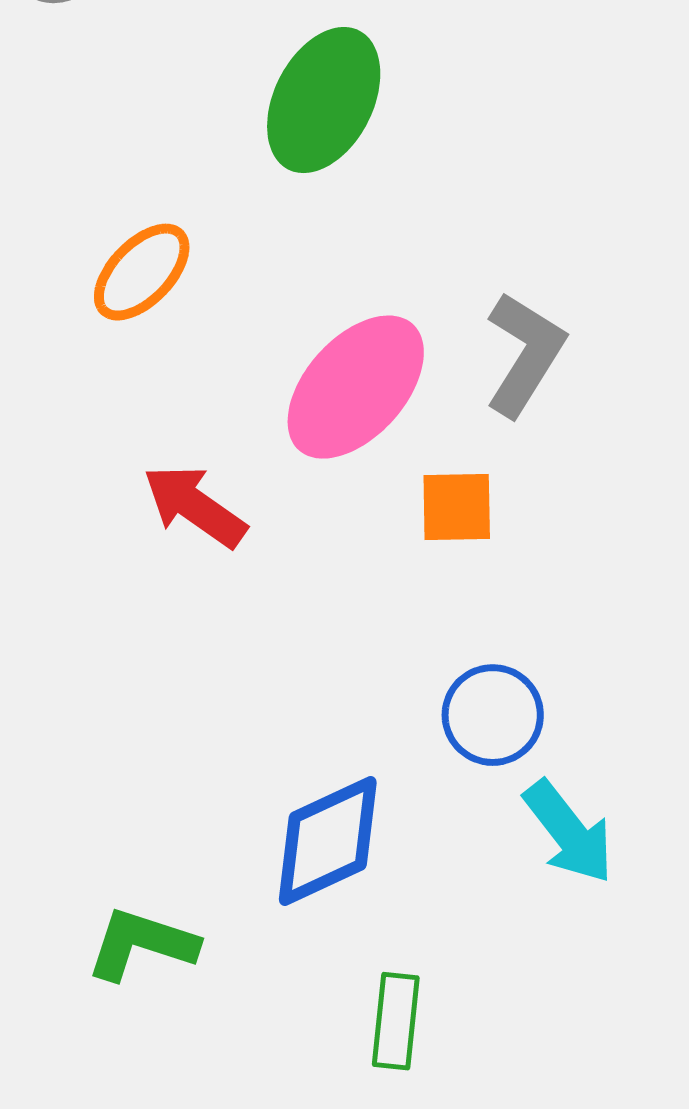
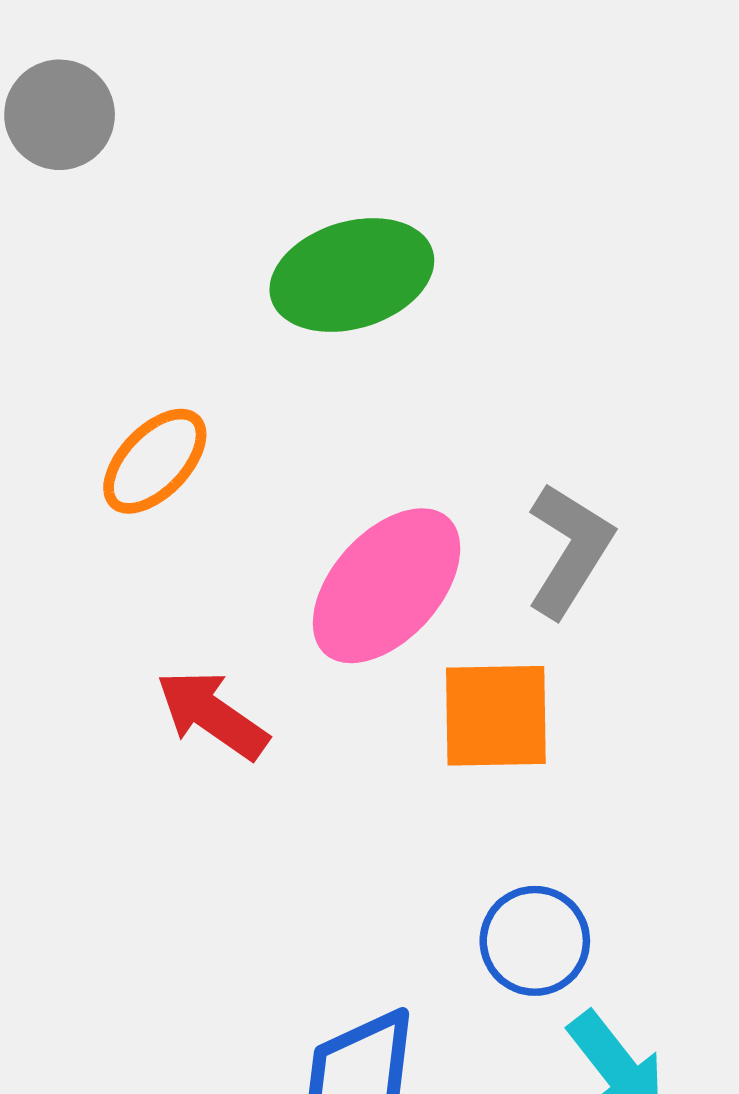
green ellipse: (324, 100) -> (352, 275), turned 46
orange square: (457, 507) -> (496, 716), size x1.4

